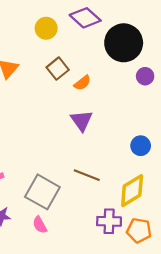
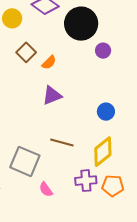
purple triangle: (82, 121) -> (52, 95), turned 50
pink semicircle: (40, 225) -> (46, 189), moved

